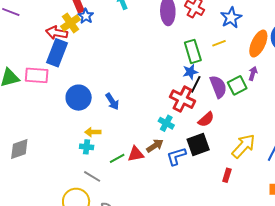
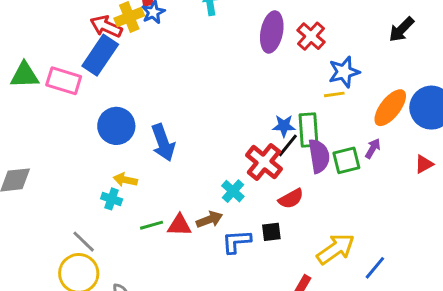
blue star: (231, 18) -> (344, 72), moved
green rectangle: (193, 51) -> (308, 130), moved
blue arrow: (112, 102) -> (163, 143), size x1.4
black square: (198, 145) -> (271, 232), size x0.6
gray line: (92, 176) -> (84, 242), moved

